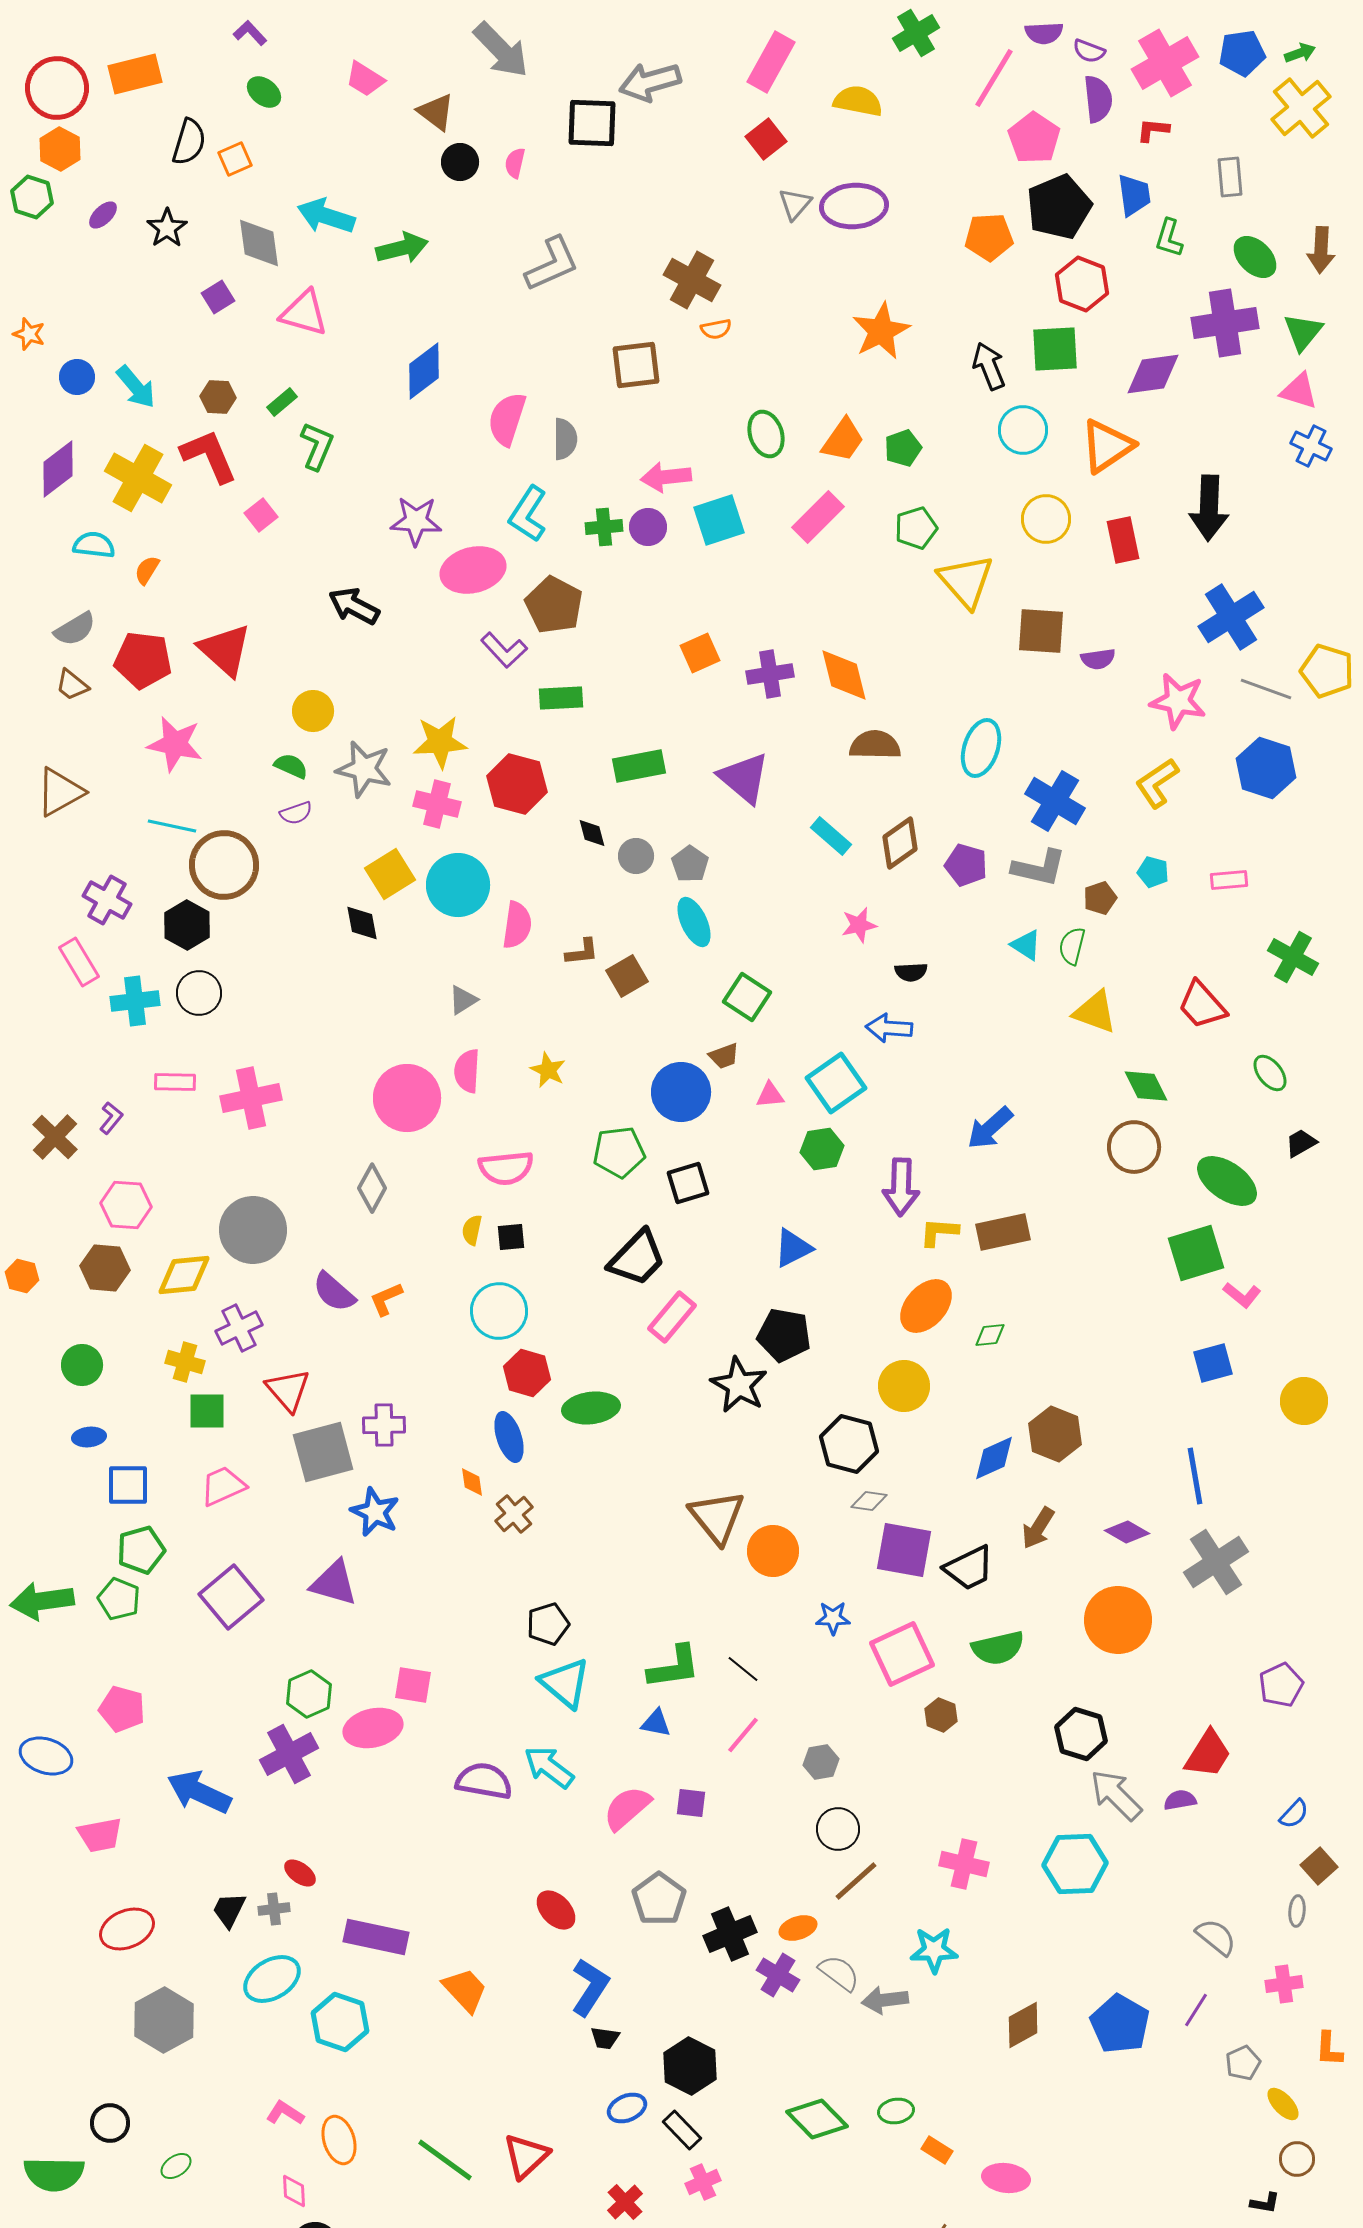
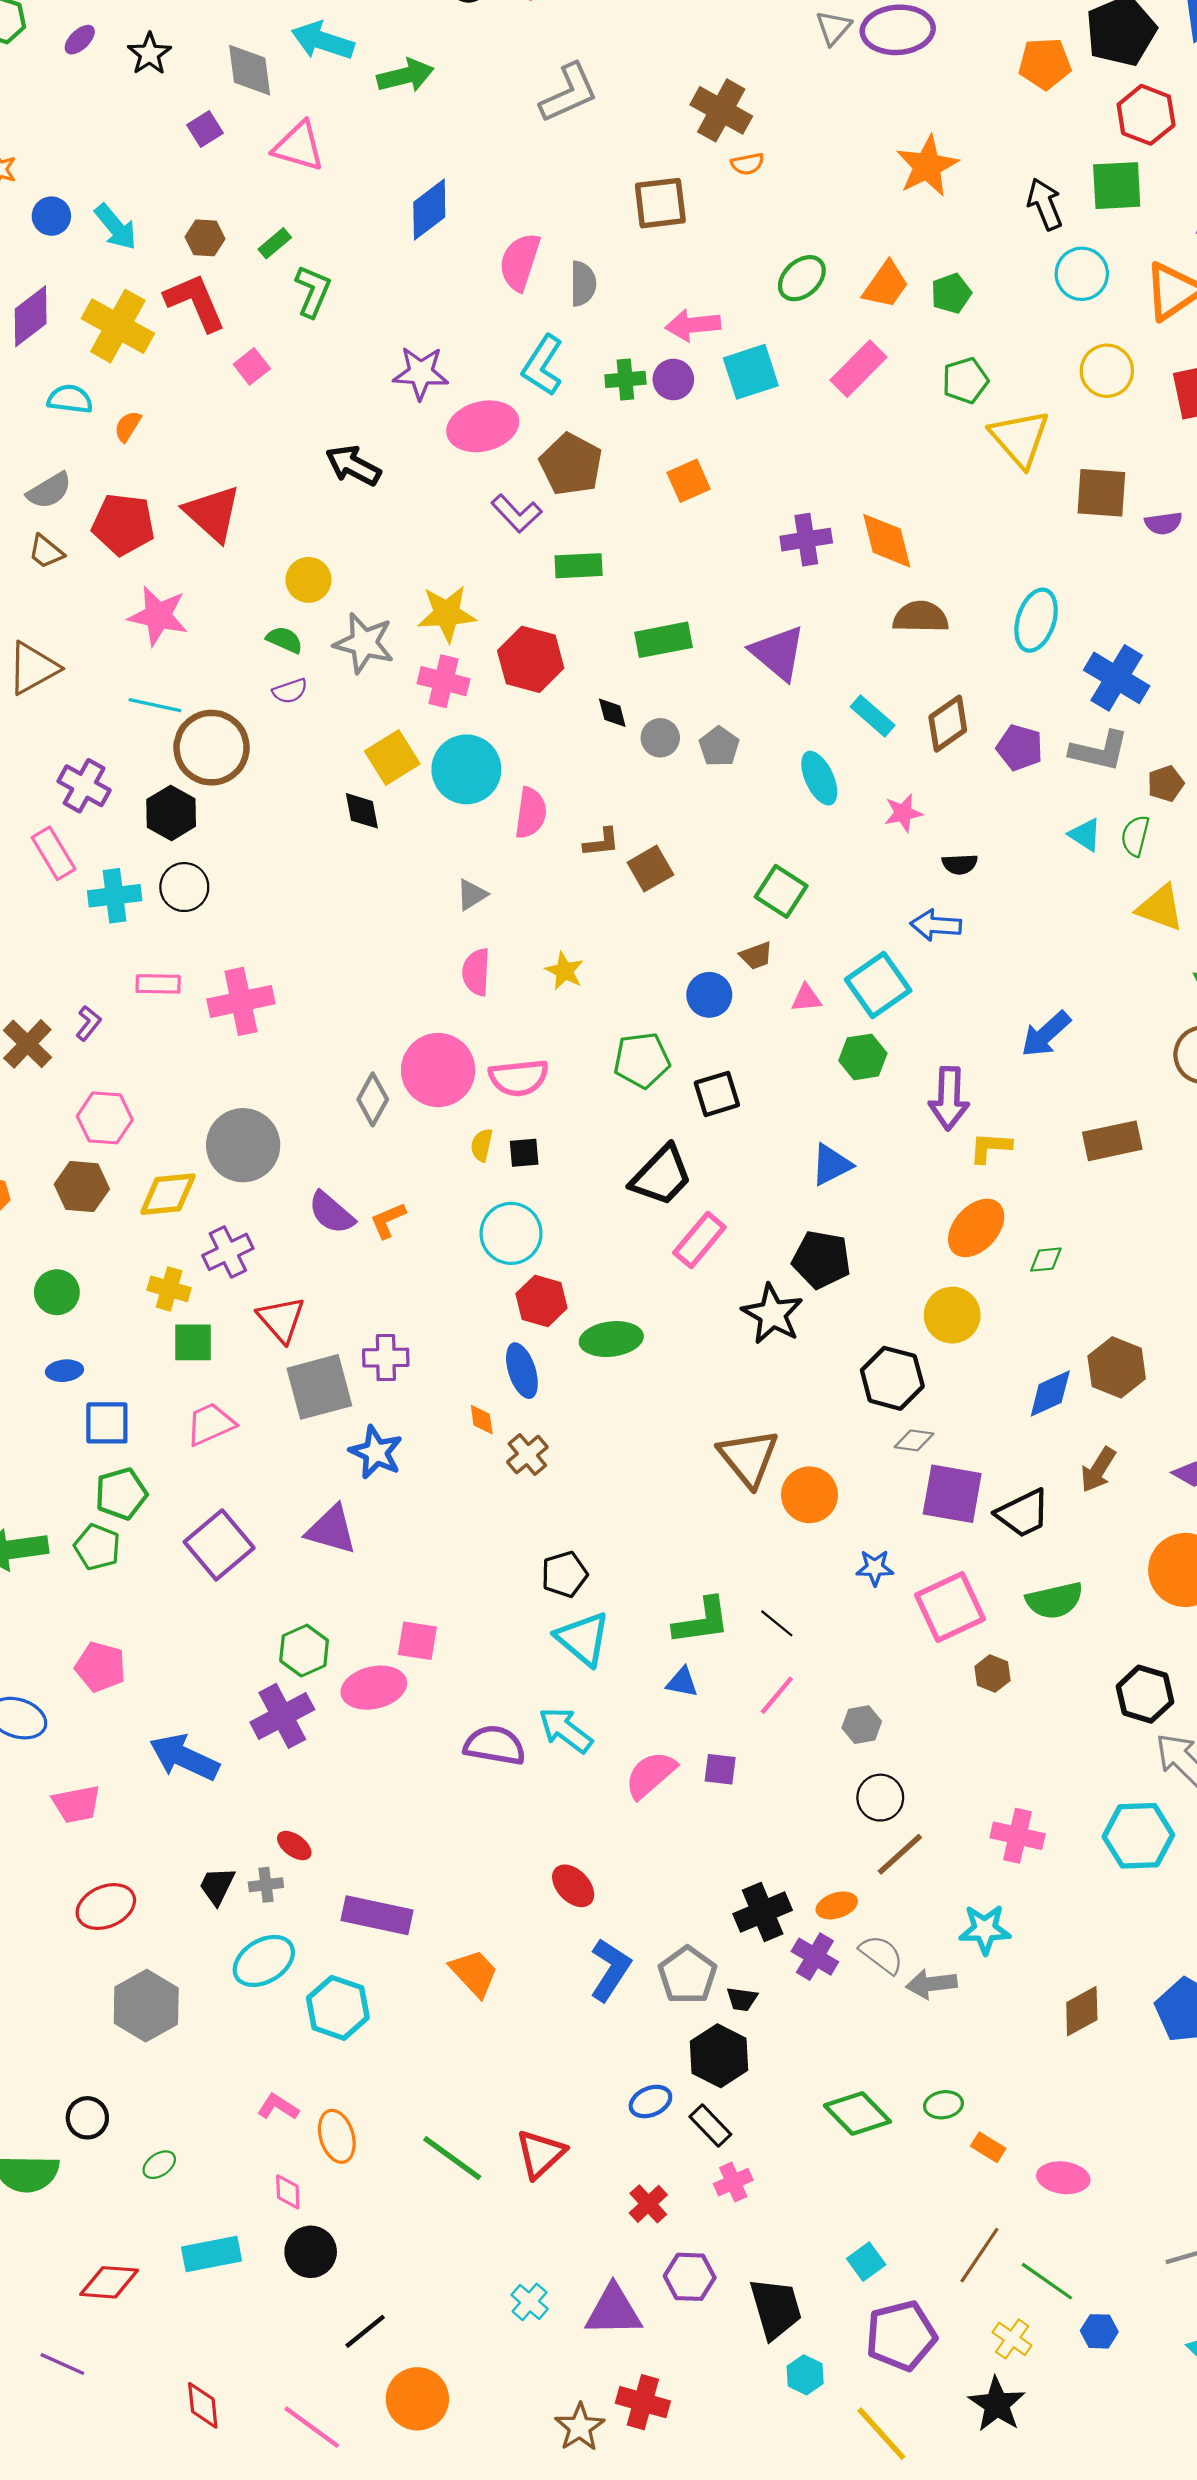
green ellipse: (766, 434) -> (802, 278), turned 66
orange square: (700, 653) -> (689, 481), moved
cyan ellipse: (694, 922) -> (819, 778), moved
blue circle: (681, 1092) -> (709, 995), size x0.7
pink circle: (407, 1098) -> (438, 1070), moved
brown rectangle: (1003, 1232) -> (1112, 1141), moved
gray pentagon: (659, 1899) -> (687, 1975), moved
black trapezoid: (605, 2038) -> (742, 1999), moved

